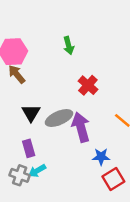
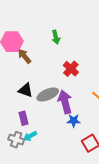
brown arrow: (17, 74) -> (24, 56), moved
black triangle: (31, 113) -> (26, 90), turned -42
blue star: (101, 157) -> (74, 121), moved

